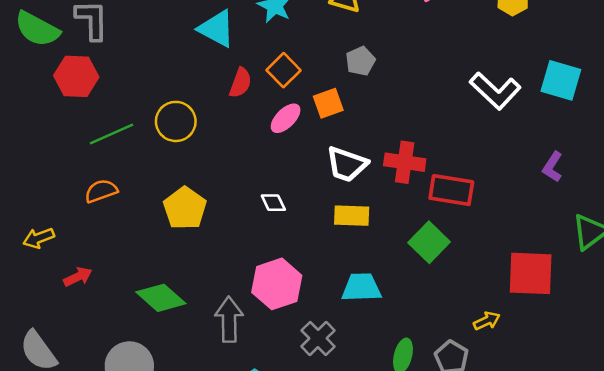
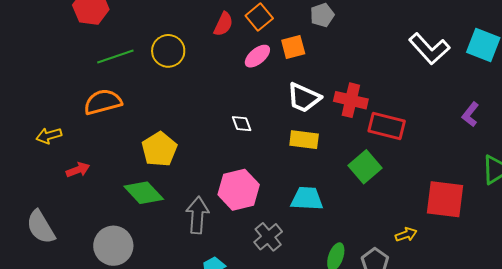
orange semicircle: (101, 191) -> (103, 102), size x1.4
yellow pentagon: (185, 208) -> (159, 149), moved

